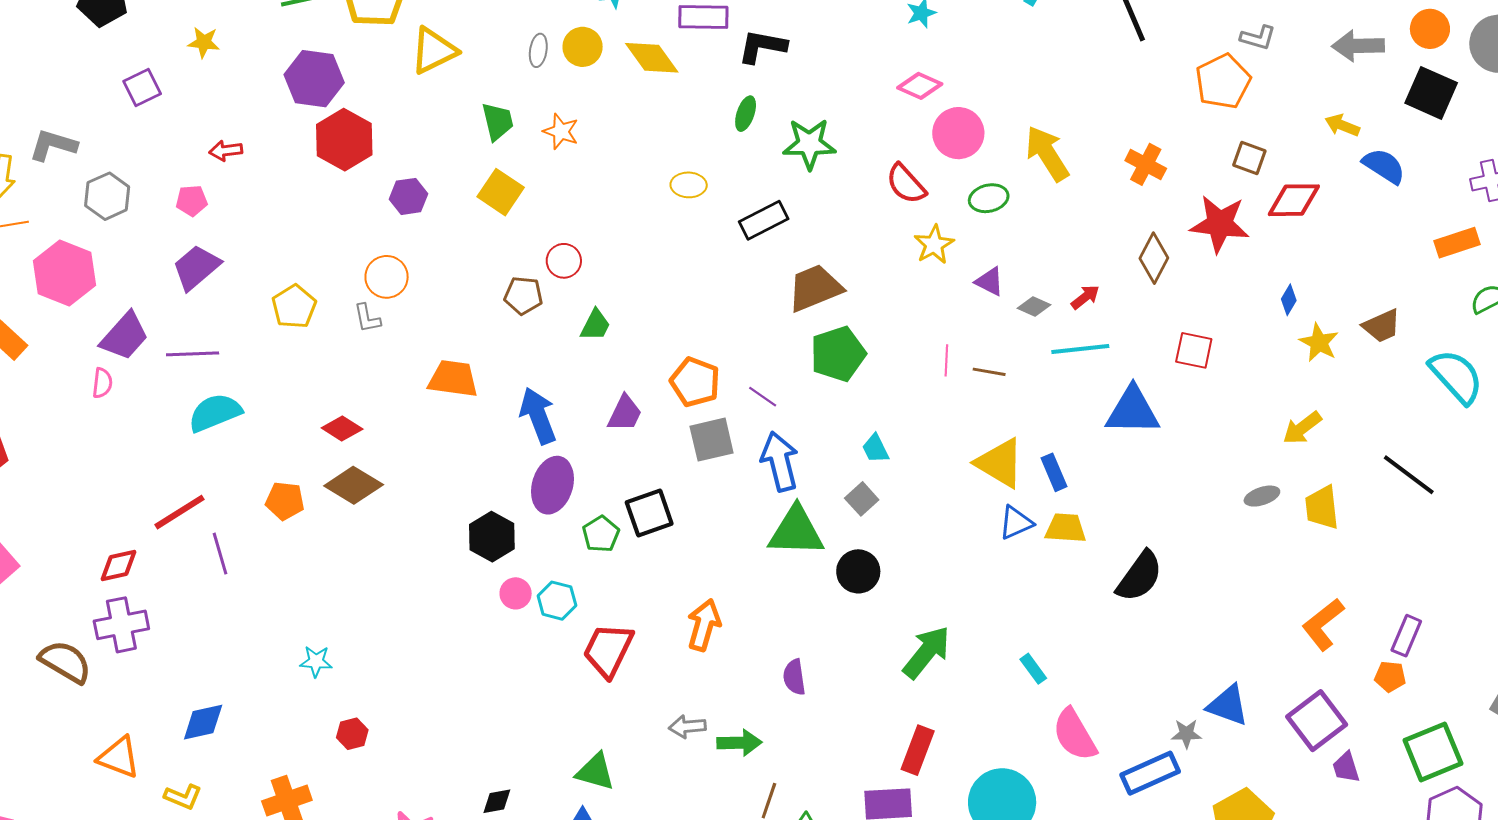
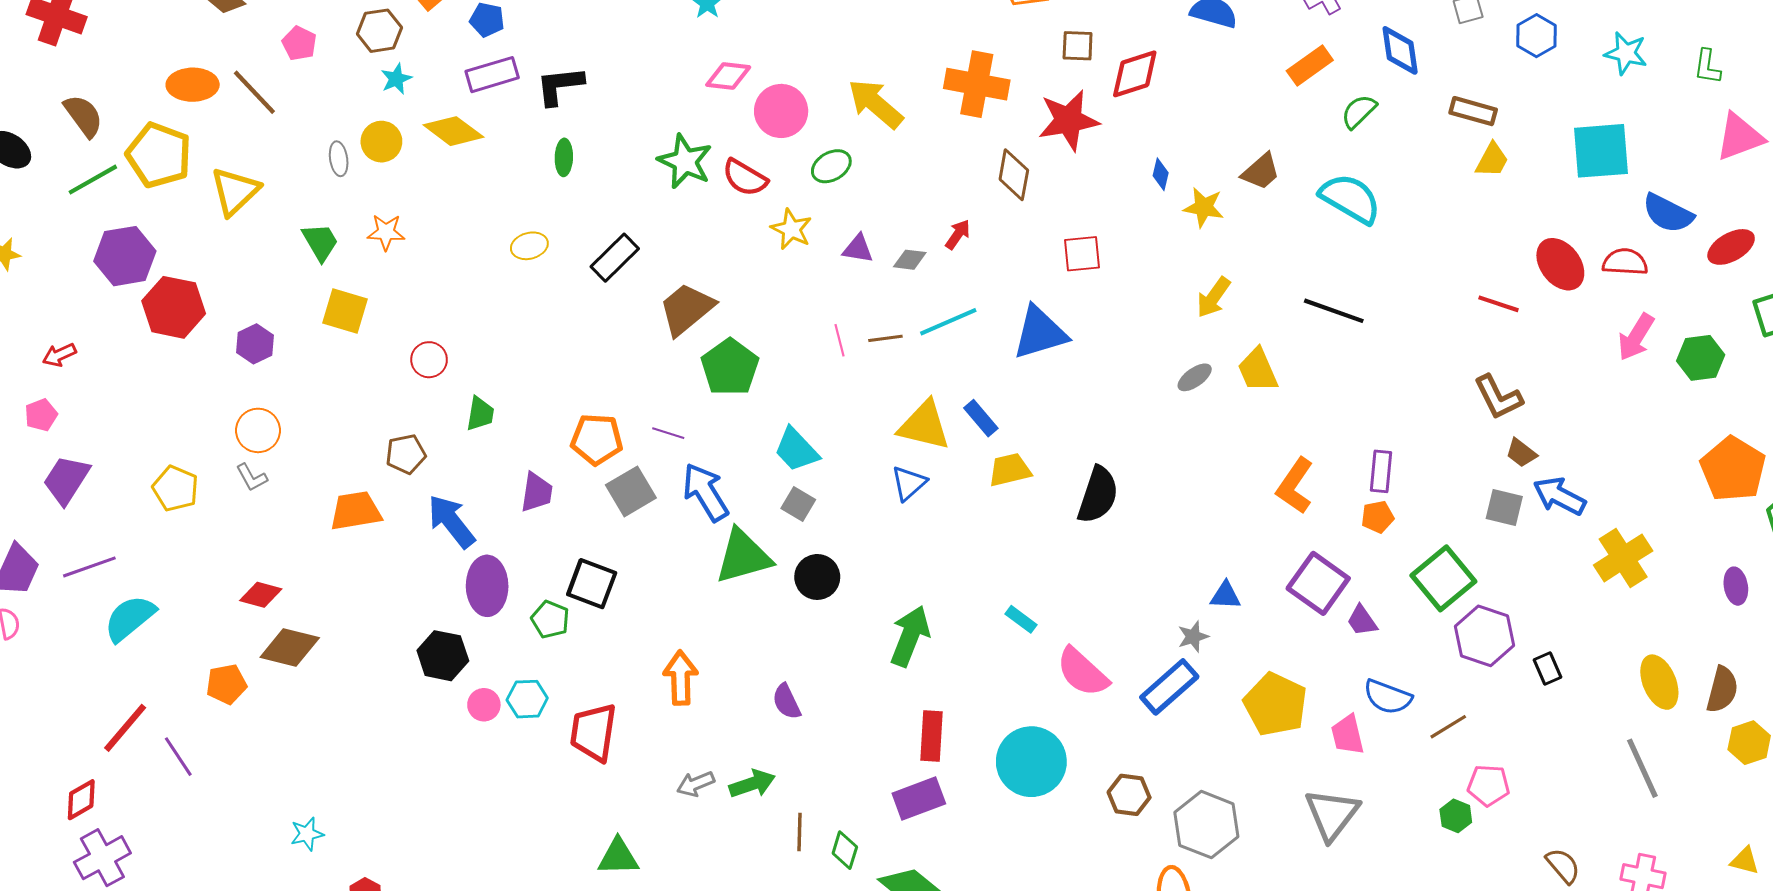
green star: (809, 144) -> (685, 161), moved, turned -30
orange cross: (1146, 164) -> (977, 84), size x1.5
brown pentagon: (523, 295) -> (406, 454), moved
cyan line: (1080, 349) -> (948, 322), moved
cyan trapezoid: (875, 449) -> (796, 450), size x1.5
black square: (649, 513) -> (592, 584), turned -33
blue triangle: (1016, 523) -> (909, 483), moved
blue triangle: (1228, 705) -> (1225, 596), size x0.7

